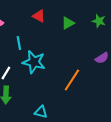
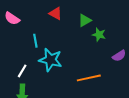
green star: (99, 21) -> (99, 35), moved
orange line: (72, 80) -> (89, 78), turned 45

